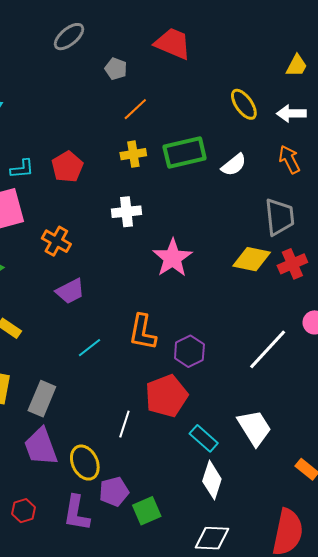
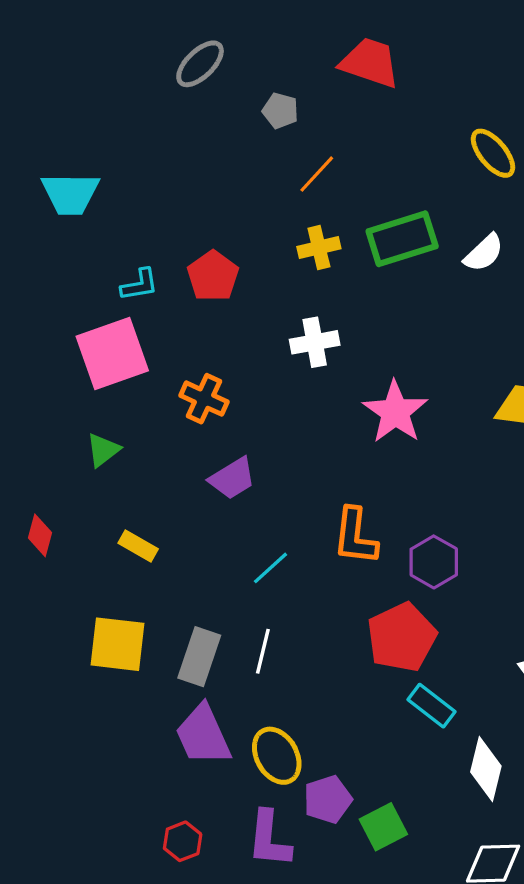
white line: (124, 424) -> (263, 651), moved
cyan rectangle: (204, 438) -> (432, 706), moved

